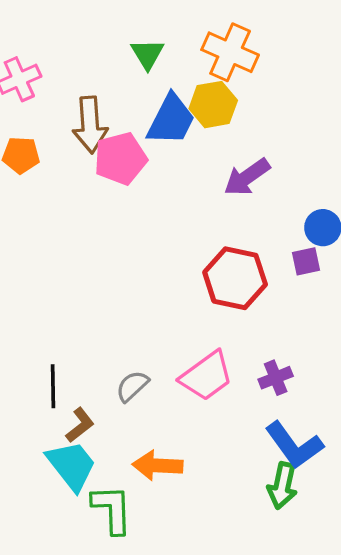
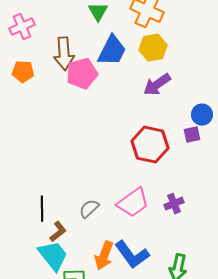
yellow hexagon: (213, 105) -> (153, 48), moved
blue L-shape: (294, 445) -> (132, 255), moved
orange arrow: (158, 465) -> (104, 256), turned -72

